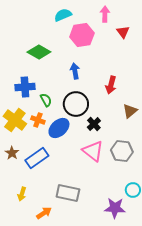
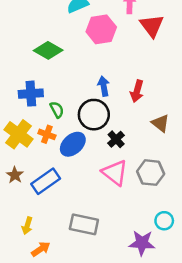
red triangle: (123, 32) -> (152, 26), size x1.5
blue arrow: (75, 71) -> (104, 86), moved
brown triangle: (130, 111) -> (160, 123), turned -42
orange arrow: (44, 213) -> (41, 249), moved

